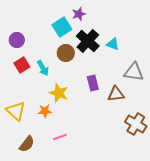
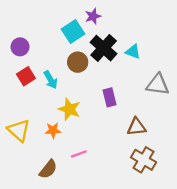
brown triangle: (116, 94) -> (136, 127), moved
brown cross: (136, 124) -> (144, 160), moved
pink line: (60, 137) -> (79, 154), moved
brown semicircle: (27, 144) -> (48, 169), moved

